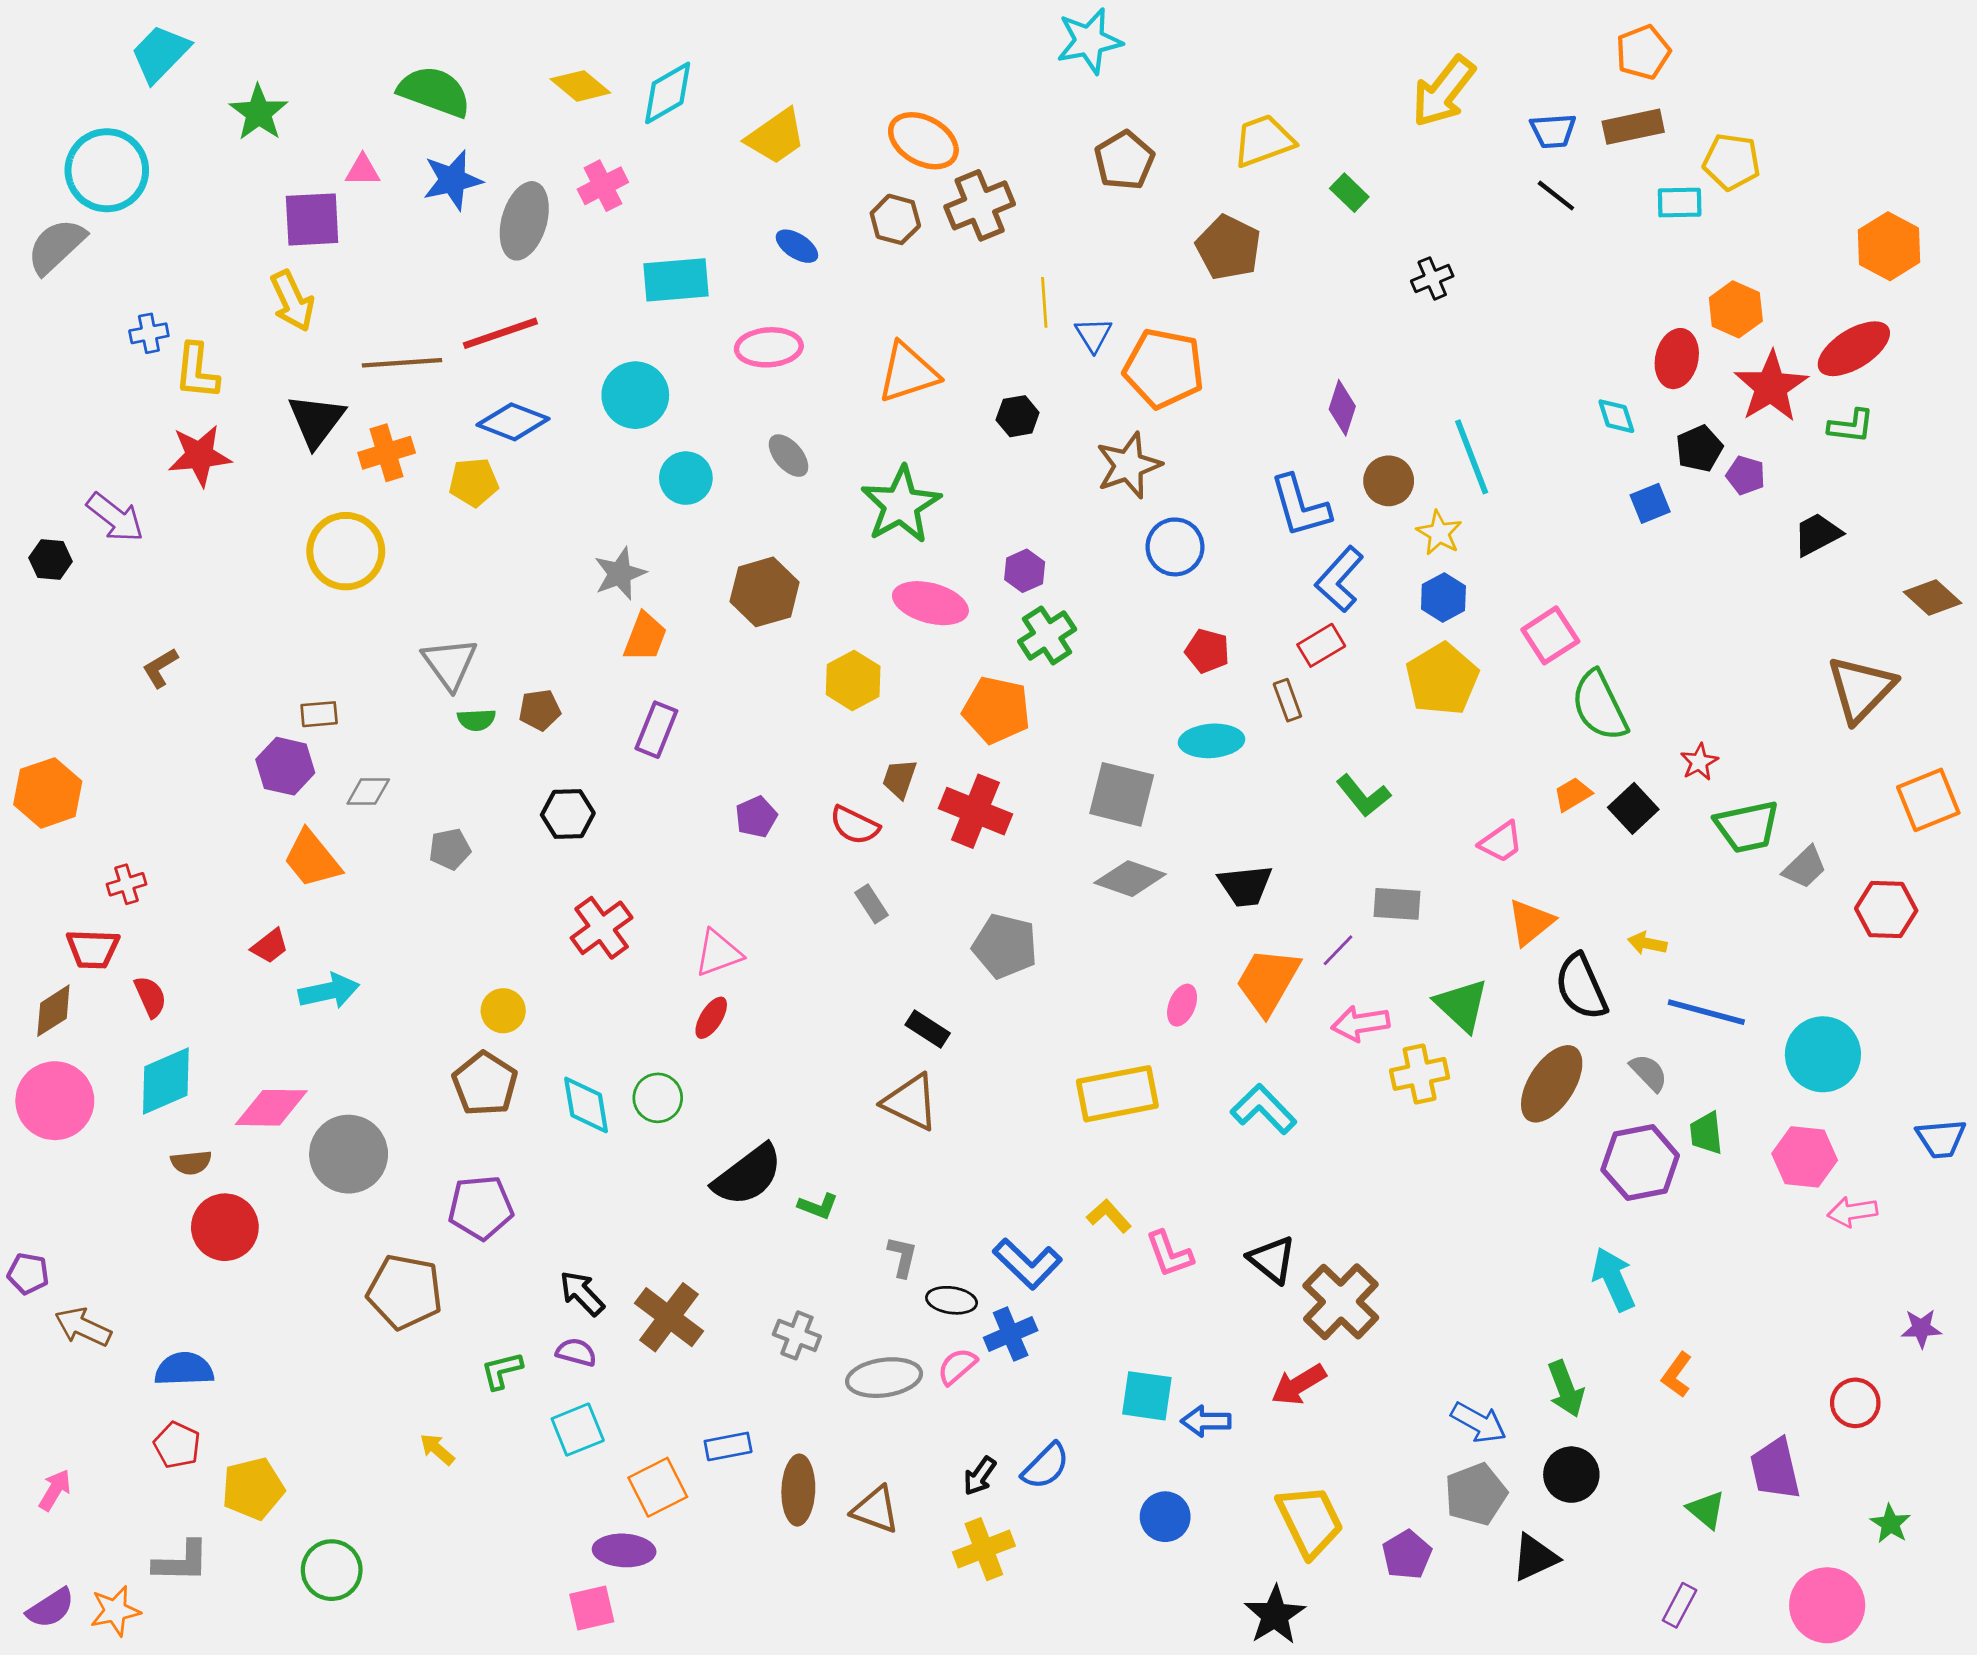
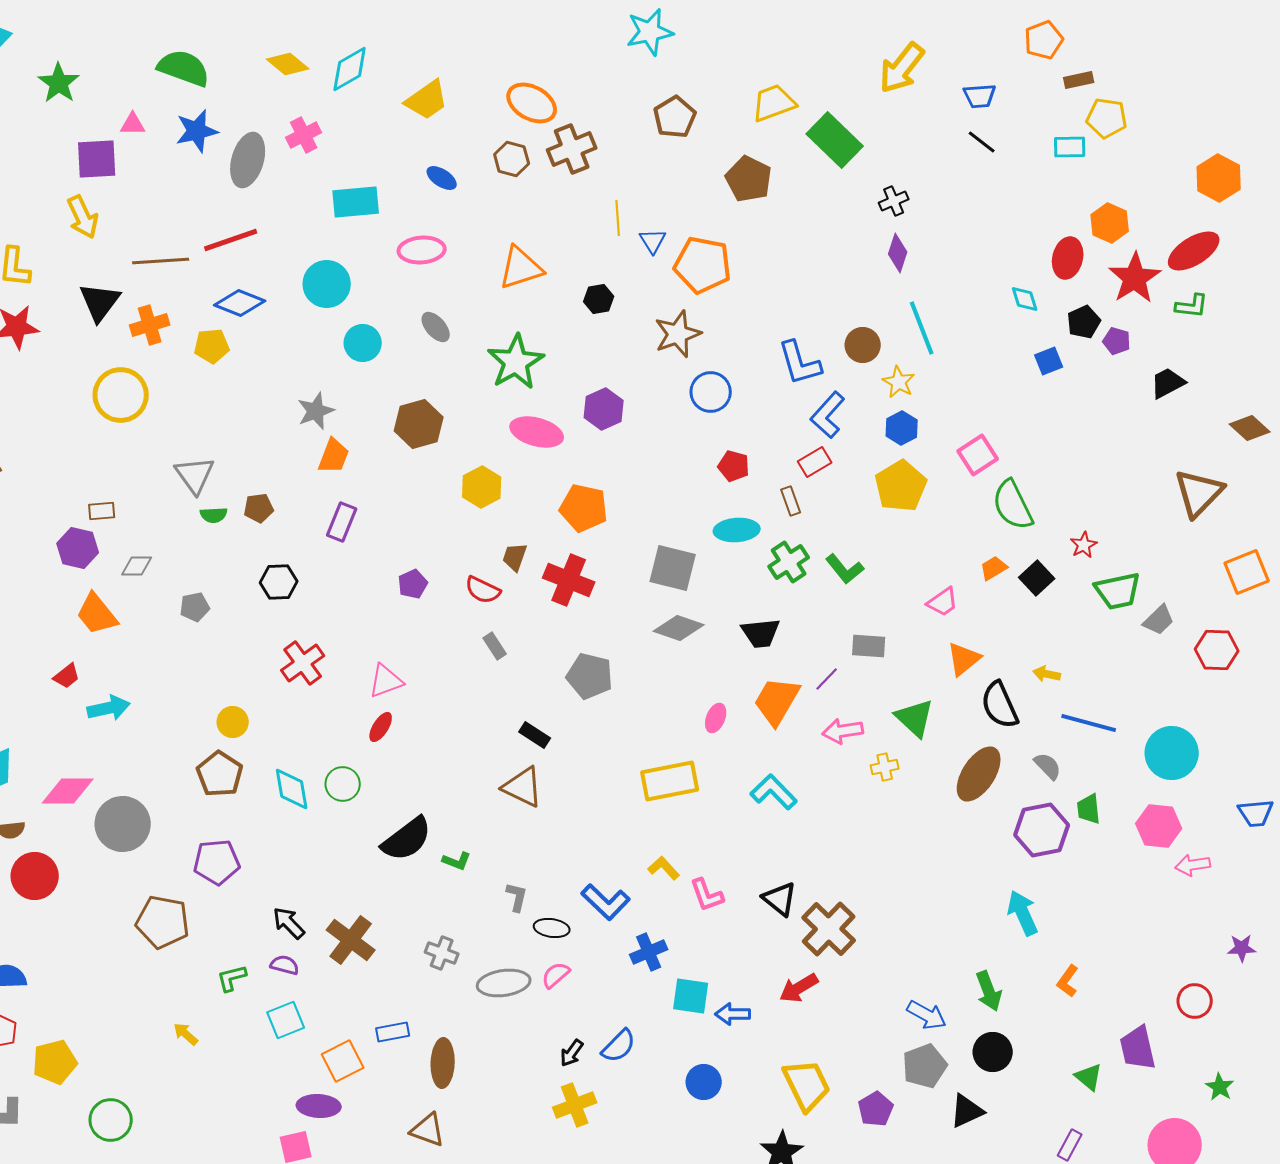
brown rectangle: (1633, 127) -> (1079, 80), moved, size x0.7
green rectangle: (1349, 193) -> (835, 140), size x2.0
purple diamond: (1342, 408) -> (898, 253), moved
purple hexagon: (1025, 571) -> (604, 409), size x1.4
green cross: (1047, 635) -> (789, 562), moved
yellow cross: (1420, 1074) -> (885, 767), size x0.7
blue cross: (1011, 1334) -> (649, 952), moved
brown triangle: (876, 1510) -> (428, 1130), moved

